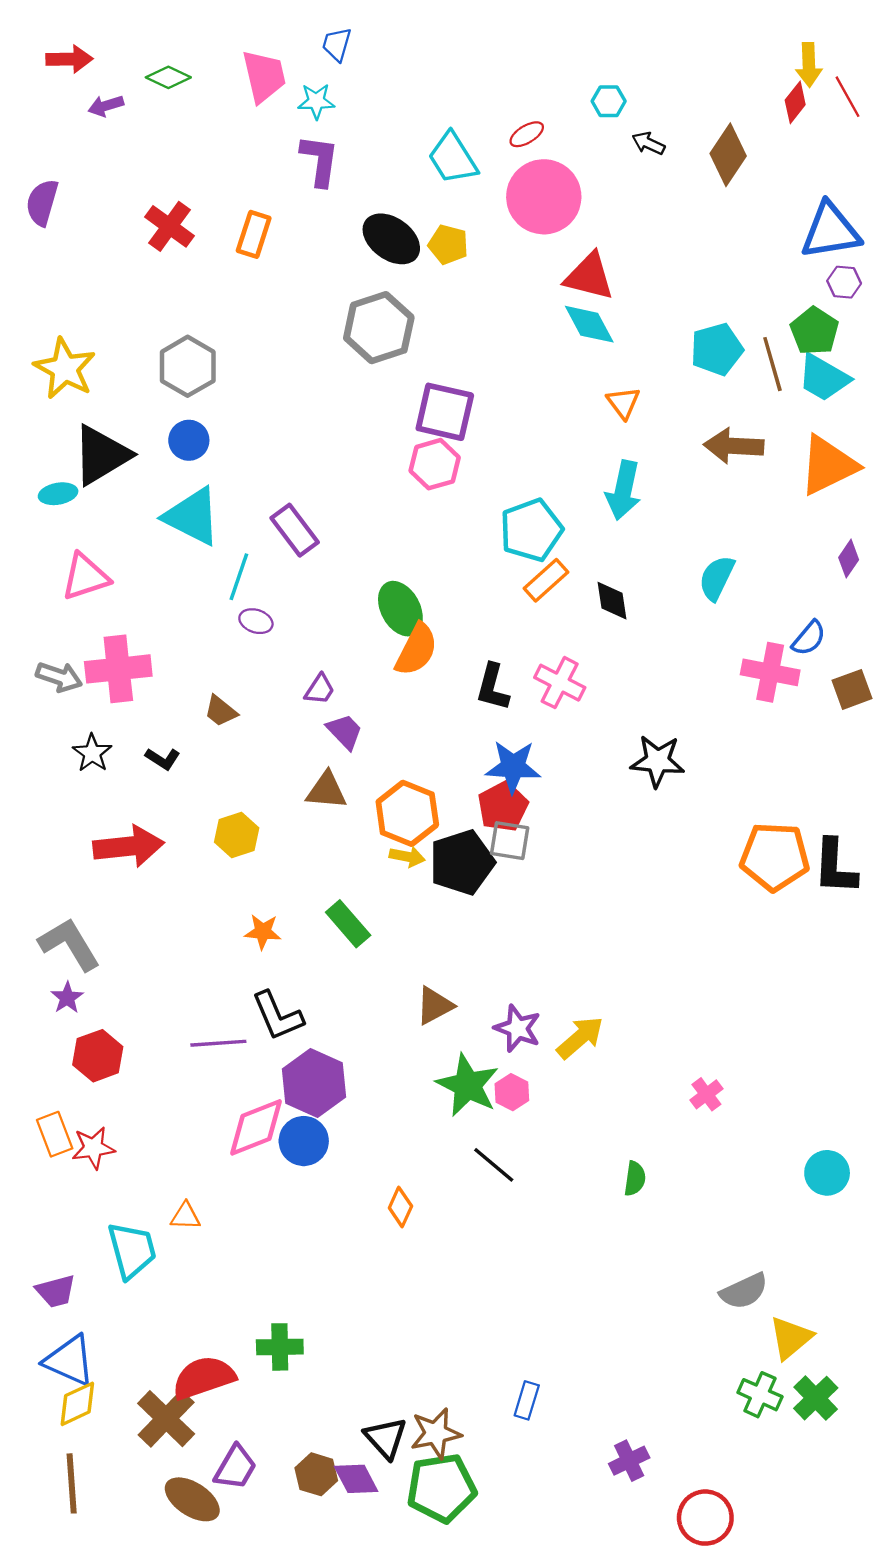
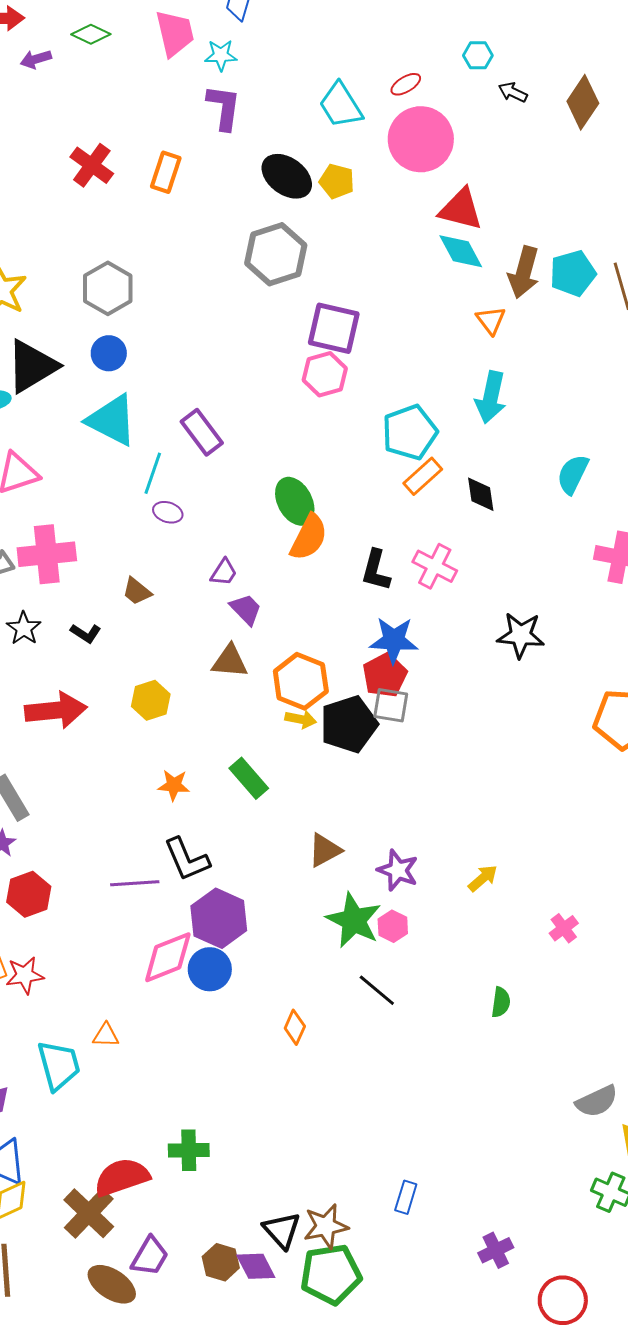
brown arrow: (734, 446) -> (524, 272), moved, turned -78
yellow arrow: (580, 1037) -> (483, 878), moved, size x0.7

